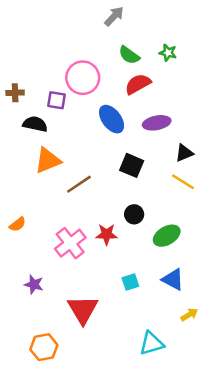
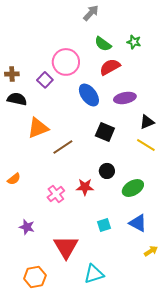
purple square: (56, 100) -> (45, 80), turned 35
black semicircle: (35, 124) -> (17, 99), moved
pink cross: (70, 243) -> (56, 194), size x0.7
cyan triangle: (152, 343) -> (94, 274), moved

